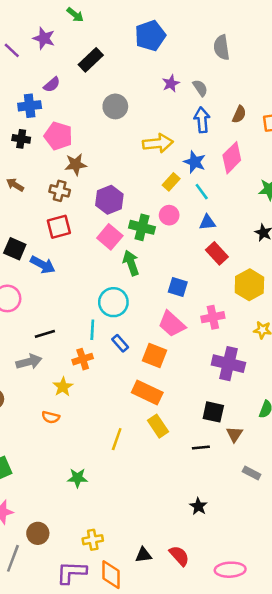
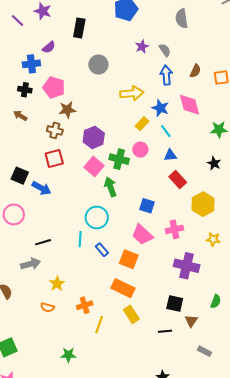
black rectangle: (91, 60) -> (79, 28), turned -36
pink diamond: (232, 158) -> (190, 105), turned -60
brown arrow: (15, 185) -> (20, 116), moved
orange cross: (83, 359) -> (85, 305), moved

